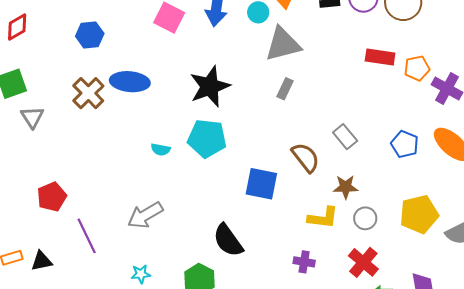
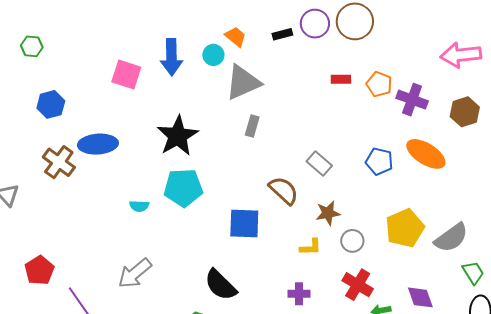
red rectangle: (380, 57) -> (341, 79), size x0.7
orange pentagon: (417, 68) -> (379, 84), turned -30
yellow L-shape: (323, 218) -> (311, 247), size x0.7

